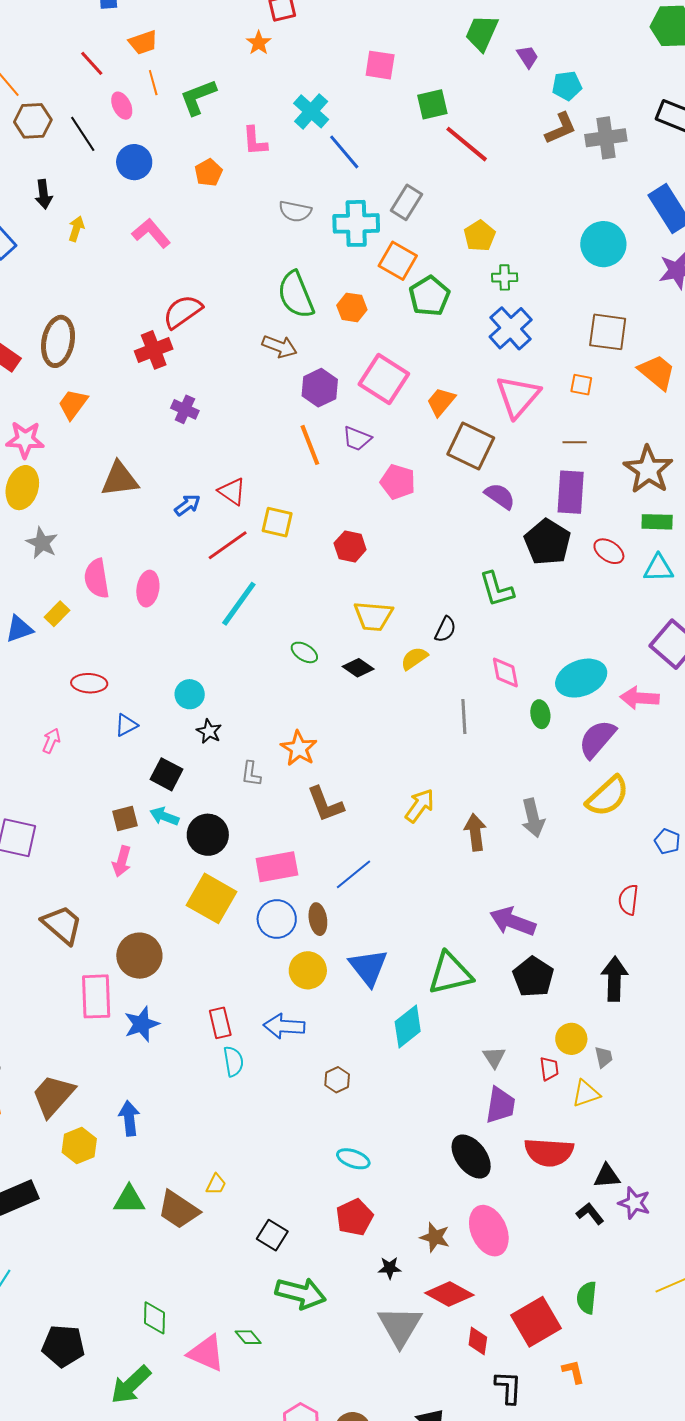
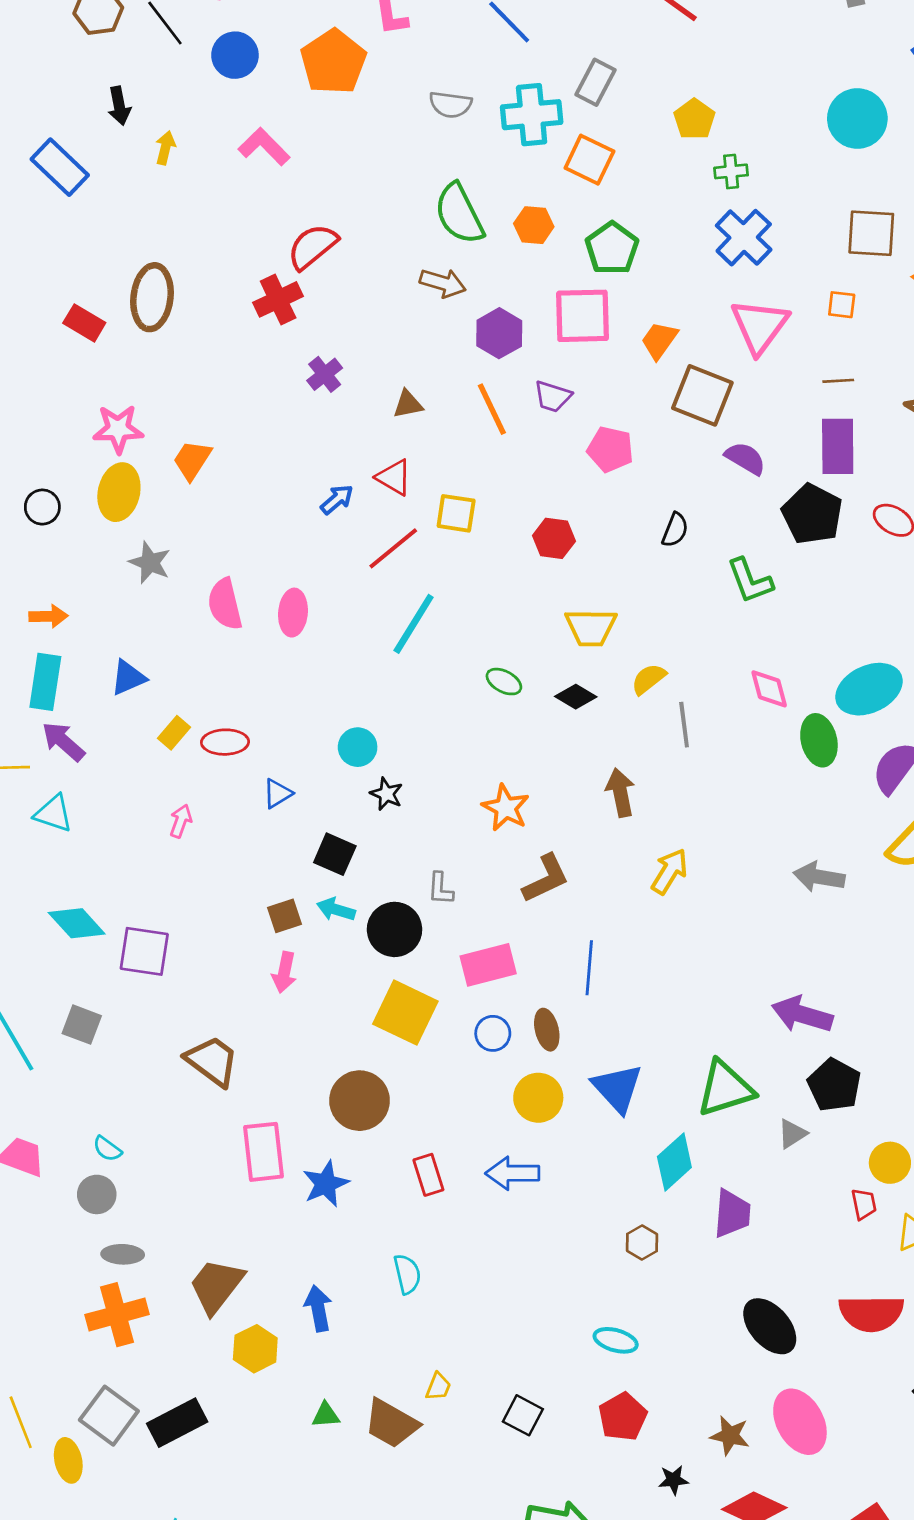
orange pentagon: (209, 173) -> (333, 62), size x1.8
green pentagon: (429, 296) -> (612, 248), moved
pink square: (384, 379) -> (582, 316), turned -30
orange trapezoid: (73, 404) -> (192, 460), moved
purple cross: (185, 409) -> (325, 374), turned 32
brown triangle: (120, 479) -> (408, 404), moved, size x0.6
yellow rectangle: (57, 614) -> (174, 733), moved
black semicircle: (445, 629) -> (675, 530), moved
green ellipse: (540, 714) -> (819, 740), size x1.4
gray line: (464, 717) -> (684, 725), moved
gray L-shape: (251, 774) -> (440, 889), moved
brown L-shape: (325, 804) -> (546, 878), turned -90
gray arrow: (533, 818) -> (819, 877), turned 117
brown arrow: (475, 832) -> (620, 793), moved
blue line: (354, 874) -> (589, 968), turned -42
blue circle: (277, 919) -> (493, 1033), size x0.7
brown circle: (139, 956) -> (360, 1101), moved
gray triangle: (494, 1057) -> (792, 1134), moved, turned 35
cyan semicircle: (233, 1061) -> (407, 1274), moved
brown hexagon: (337, 1080) -> (642, 1243), moved
purple trapezoid: (500, 1105) -> (732, 1214), moved
green triangle: (129, 1200) -> (326, 1415), size x0.7
black square: (272, 1235) -> (523, 1415), moved

